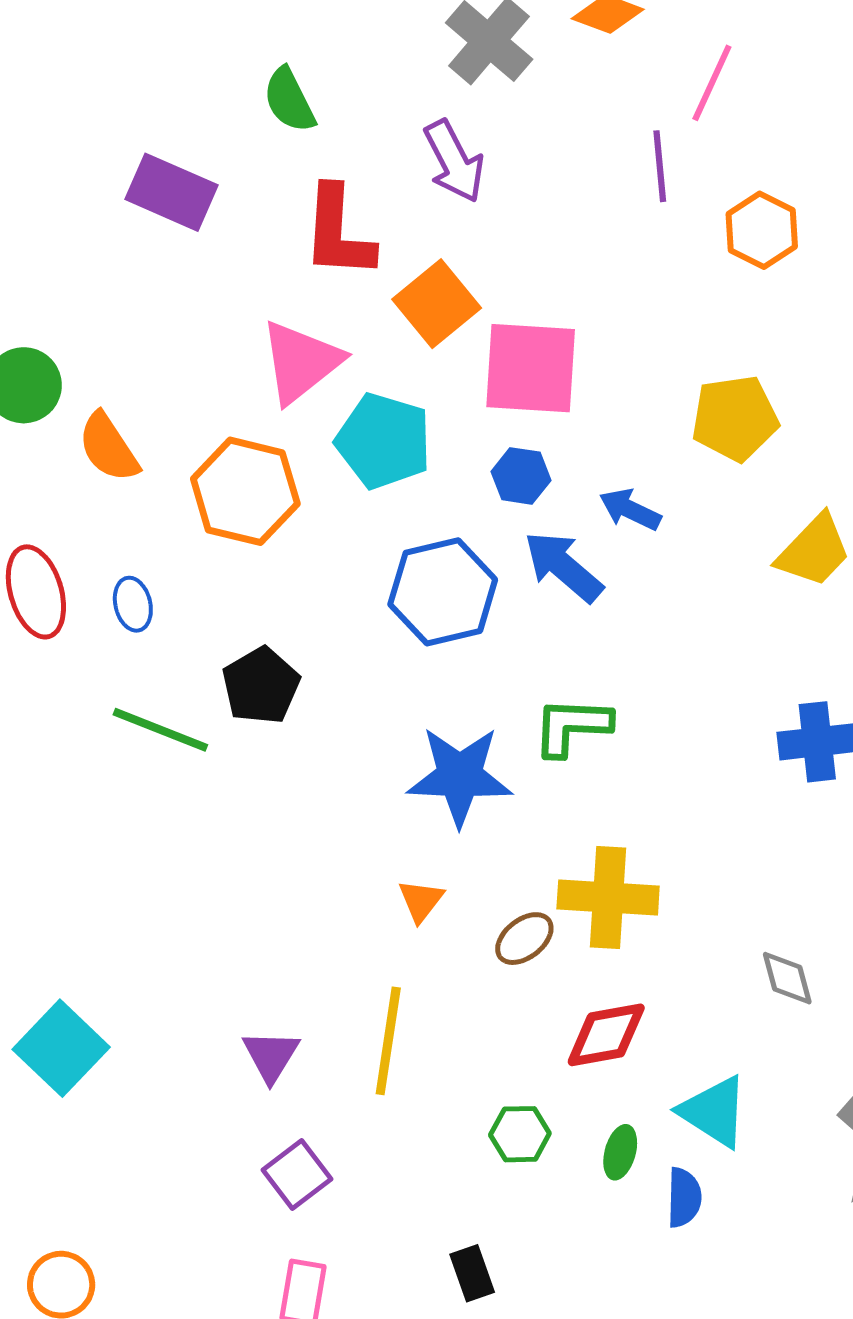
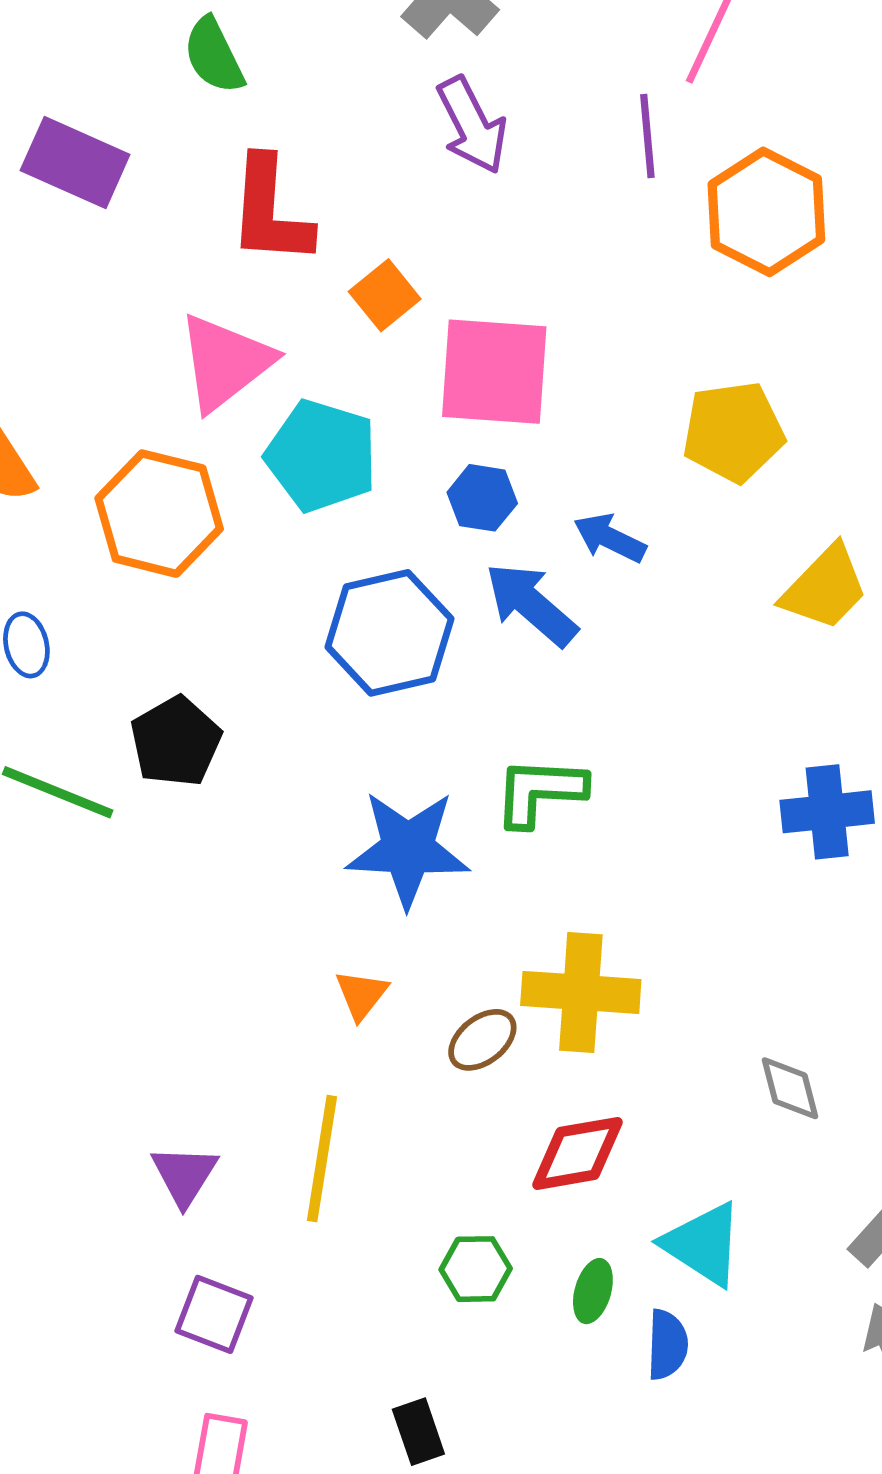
purple arrow: (454, 161) -> (472, 125), moved
orange hexagon: (762, 230) -> (766, 212), size x1.4
orange square: (437, 304) -> (385, 295), size x0.7
purple square: (297, 1174) -> (214, 1314), turned -32

